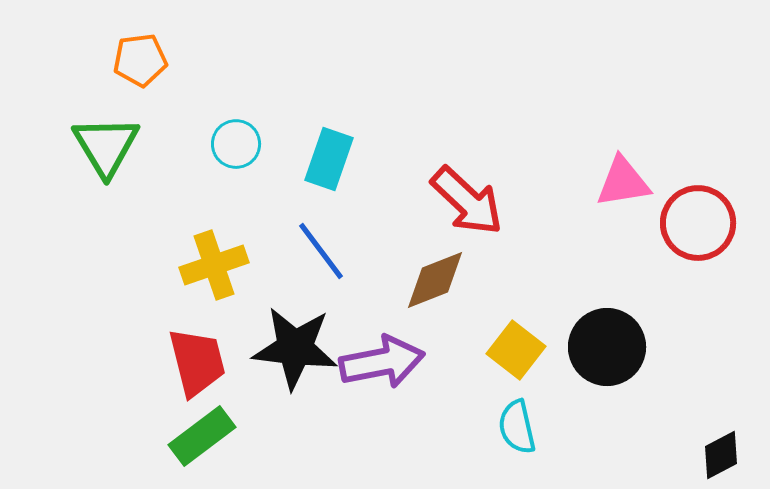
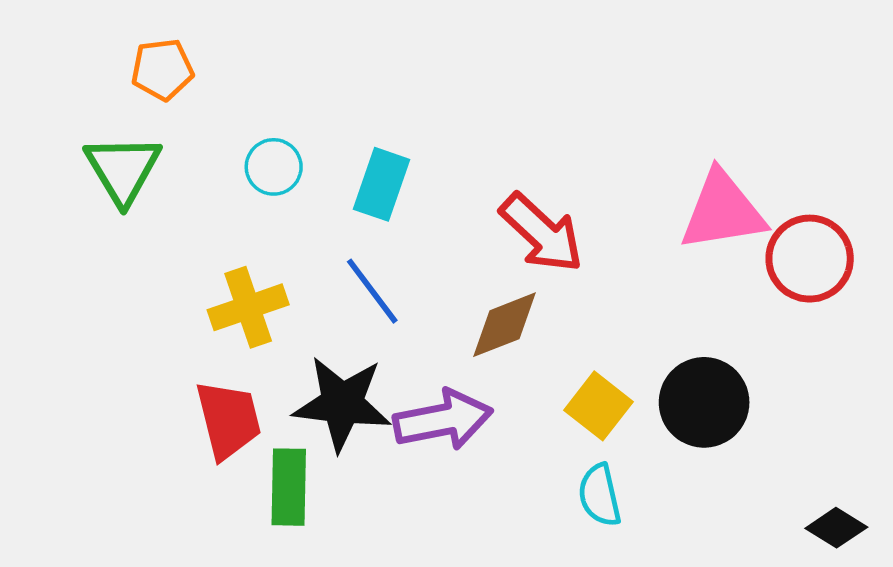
pink triangle: (623, 182) -> (723, 211), size x1.4
green rectangle: (202, 436) -> (289, 487), moved, turned -52
black diamond: (721, 455) -> (836, 528), turned 60

